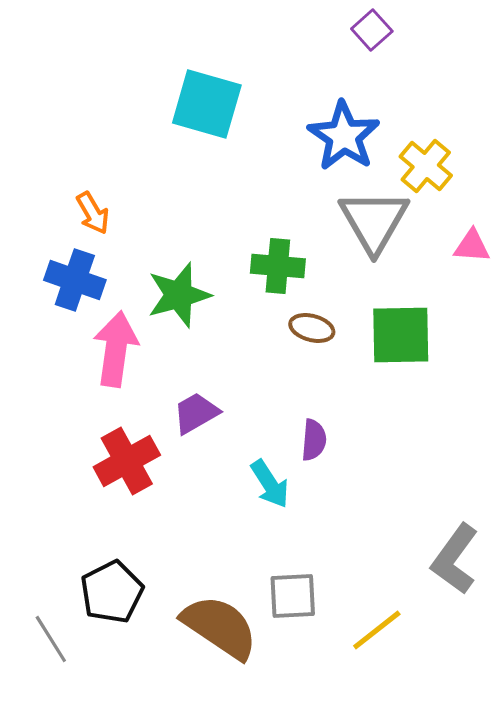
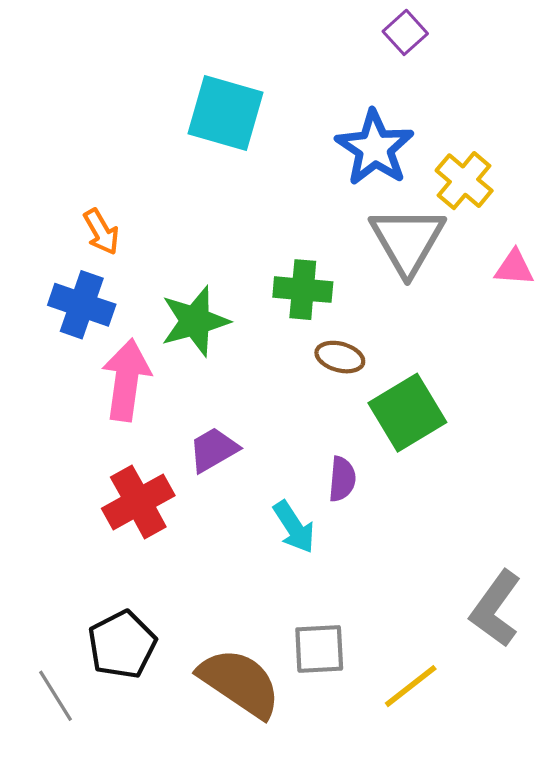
green square: (401, 335) -> (407, 413), moved, turned -30

